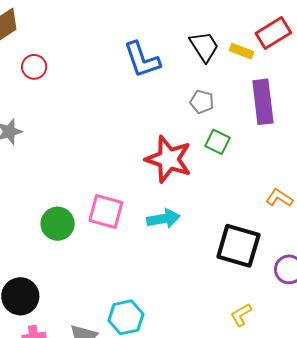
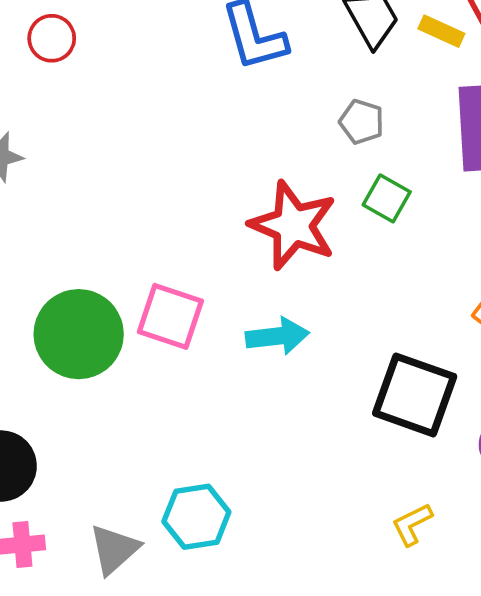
green circle: (58, 224) -> (79, 334), size x1.4

